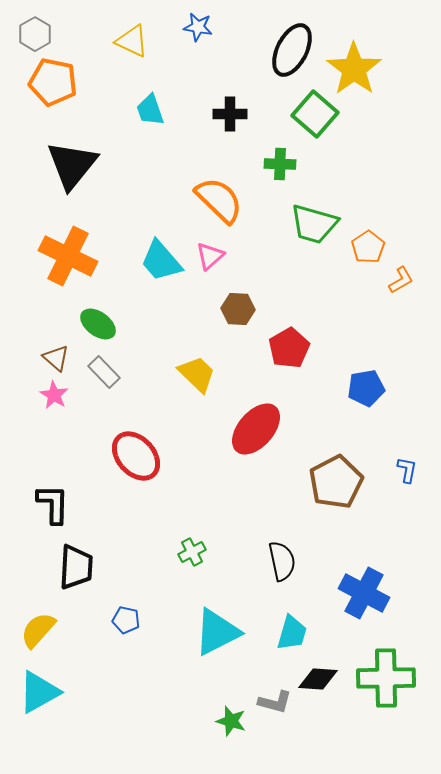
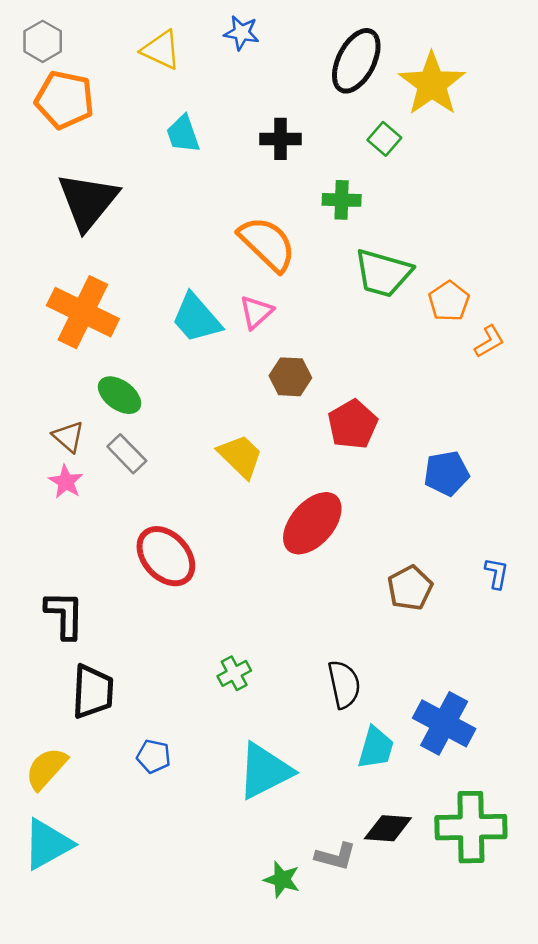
green square: (315, 114) -> (384, 139), size x0.6
brown pentagon: (336, 482) -> (410, 588), size x0.7
cyan trapezoid: (292, 633) -> (376, 748), moved

